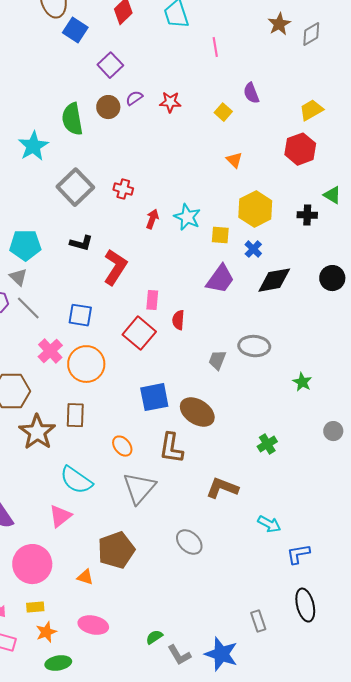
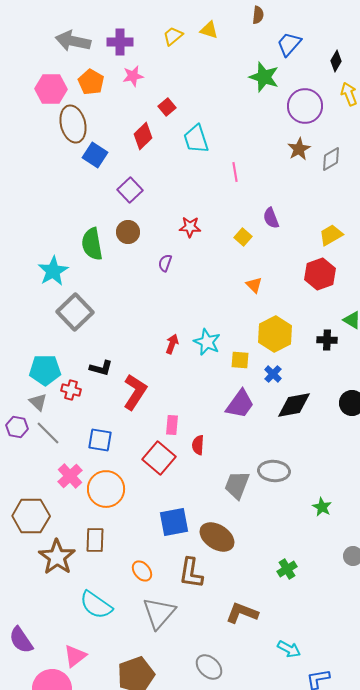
purple semicircle: (134, 98) -> (165, 263), moved, turned -36
gray square: (75, 187) -> (75, 312), moved
red cross: (123, 189) -> (71, 390), moved
gray trapezoid: (217, 360) -> (237, 485), size x1.4
pink triangle: (60, 516) -> (75, 656), moved

